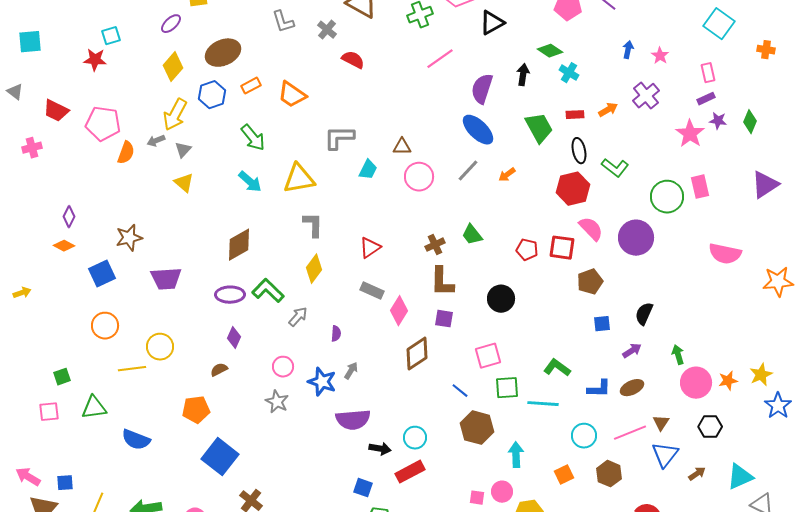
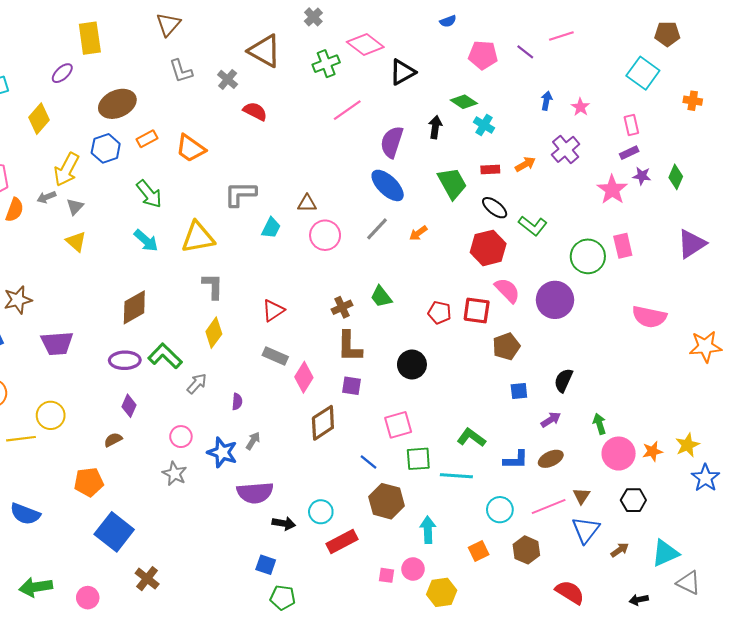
yellow diamond: (173, 67) -> (39, 119), moved
black ellipse: (579, 151) -> (495, 208), turned -40
red rectangle: (410, 472) -> (342, 541), moved

